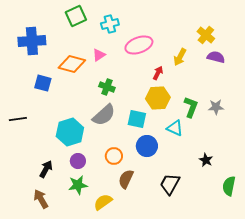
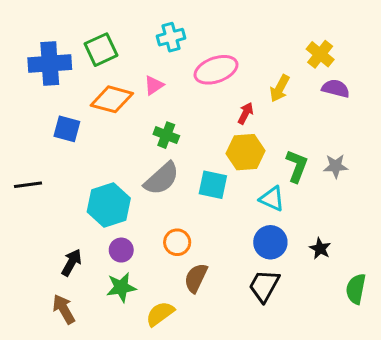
green square: (76, 16) -> (101, 50), moved
blue circle: (147, 146) -> (270, 242), moved

